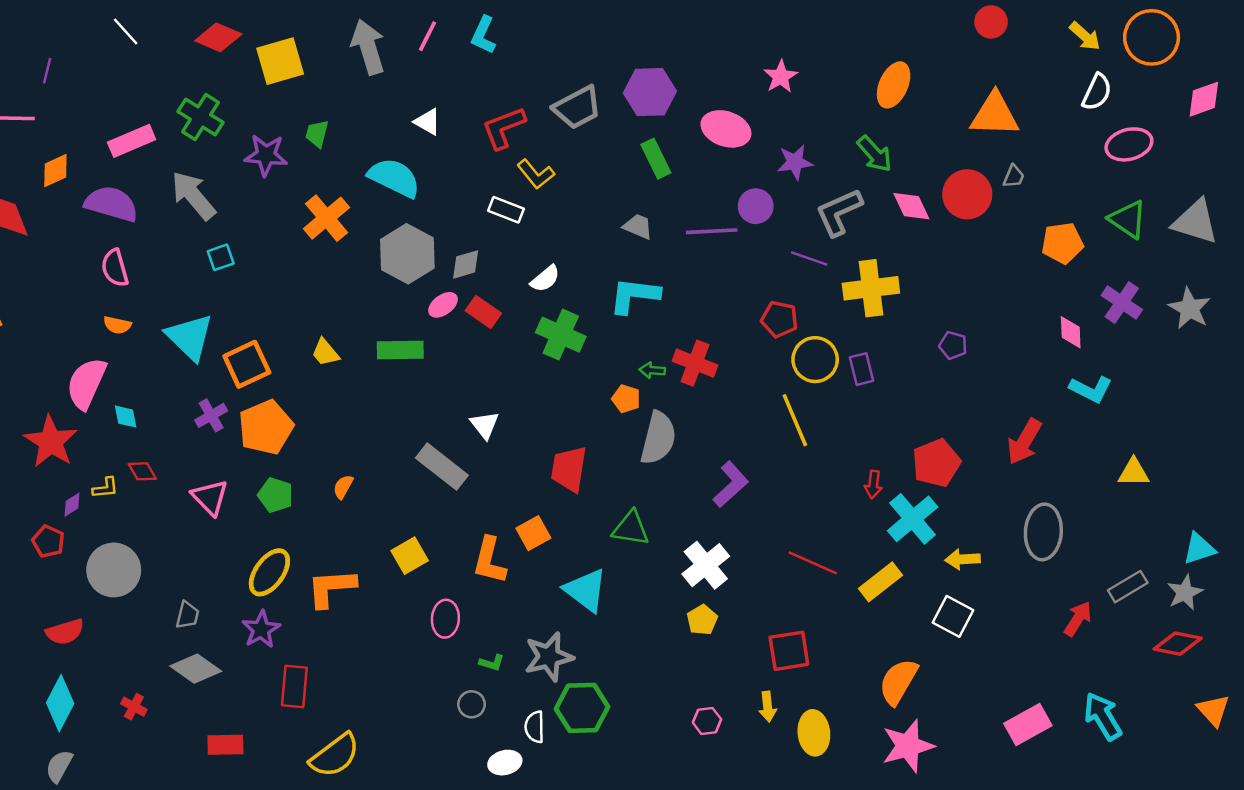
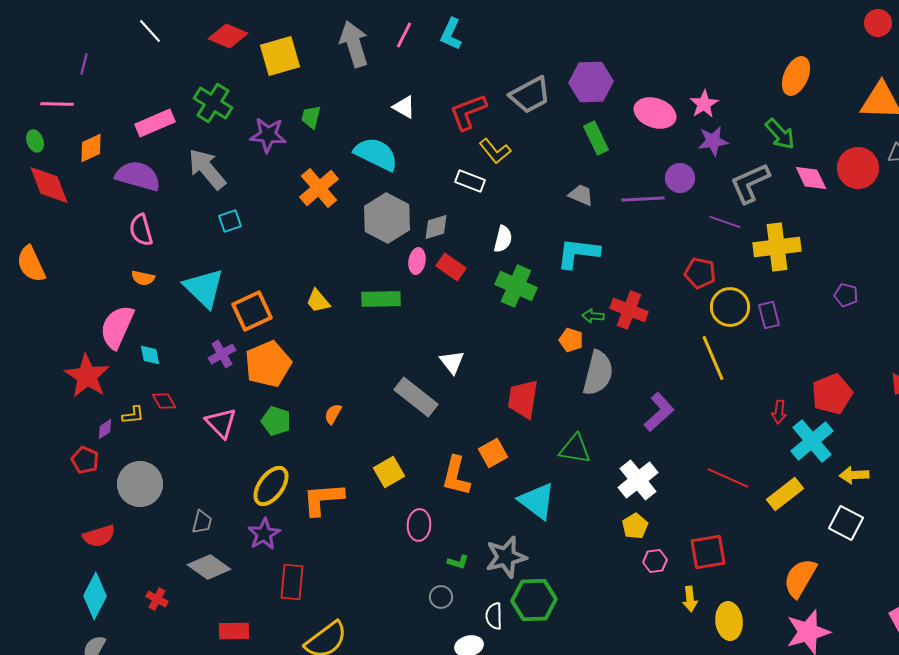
pink star: (781, 77) -> (704, 104), moved
white semicircle: (545, 279) -> (503, 239), turned -36
pink ellipse: (443, 305) -> (417, 261), turned -45
pink hexagon: (707, 721) -> (655, 561), moved

